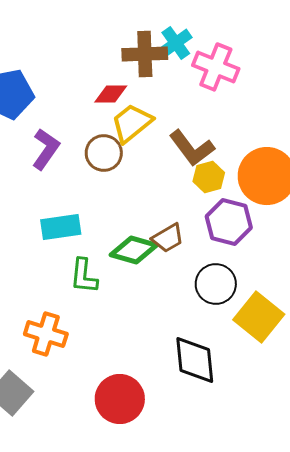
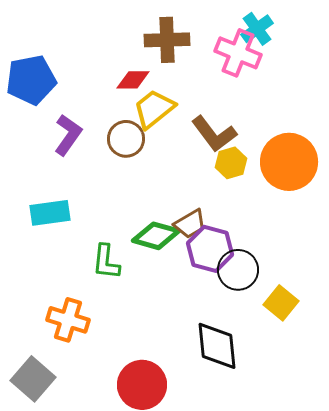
cyan cross: (176, 43) -> (257, 29), moved
purple hexagon: (229, 222) -> (210, 249), moved
cyan rectangle: (61, 227) -> (50, 213), moved
yellow square: (259, 317) -> (281, 303), size x0.7

